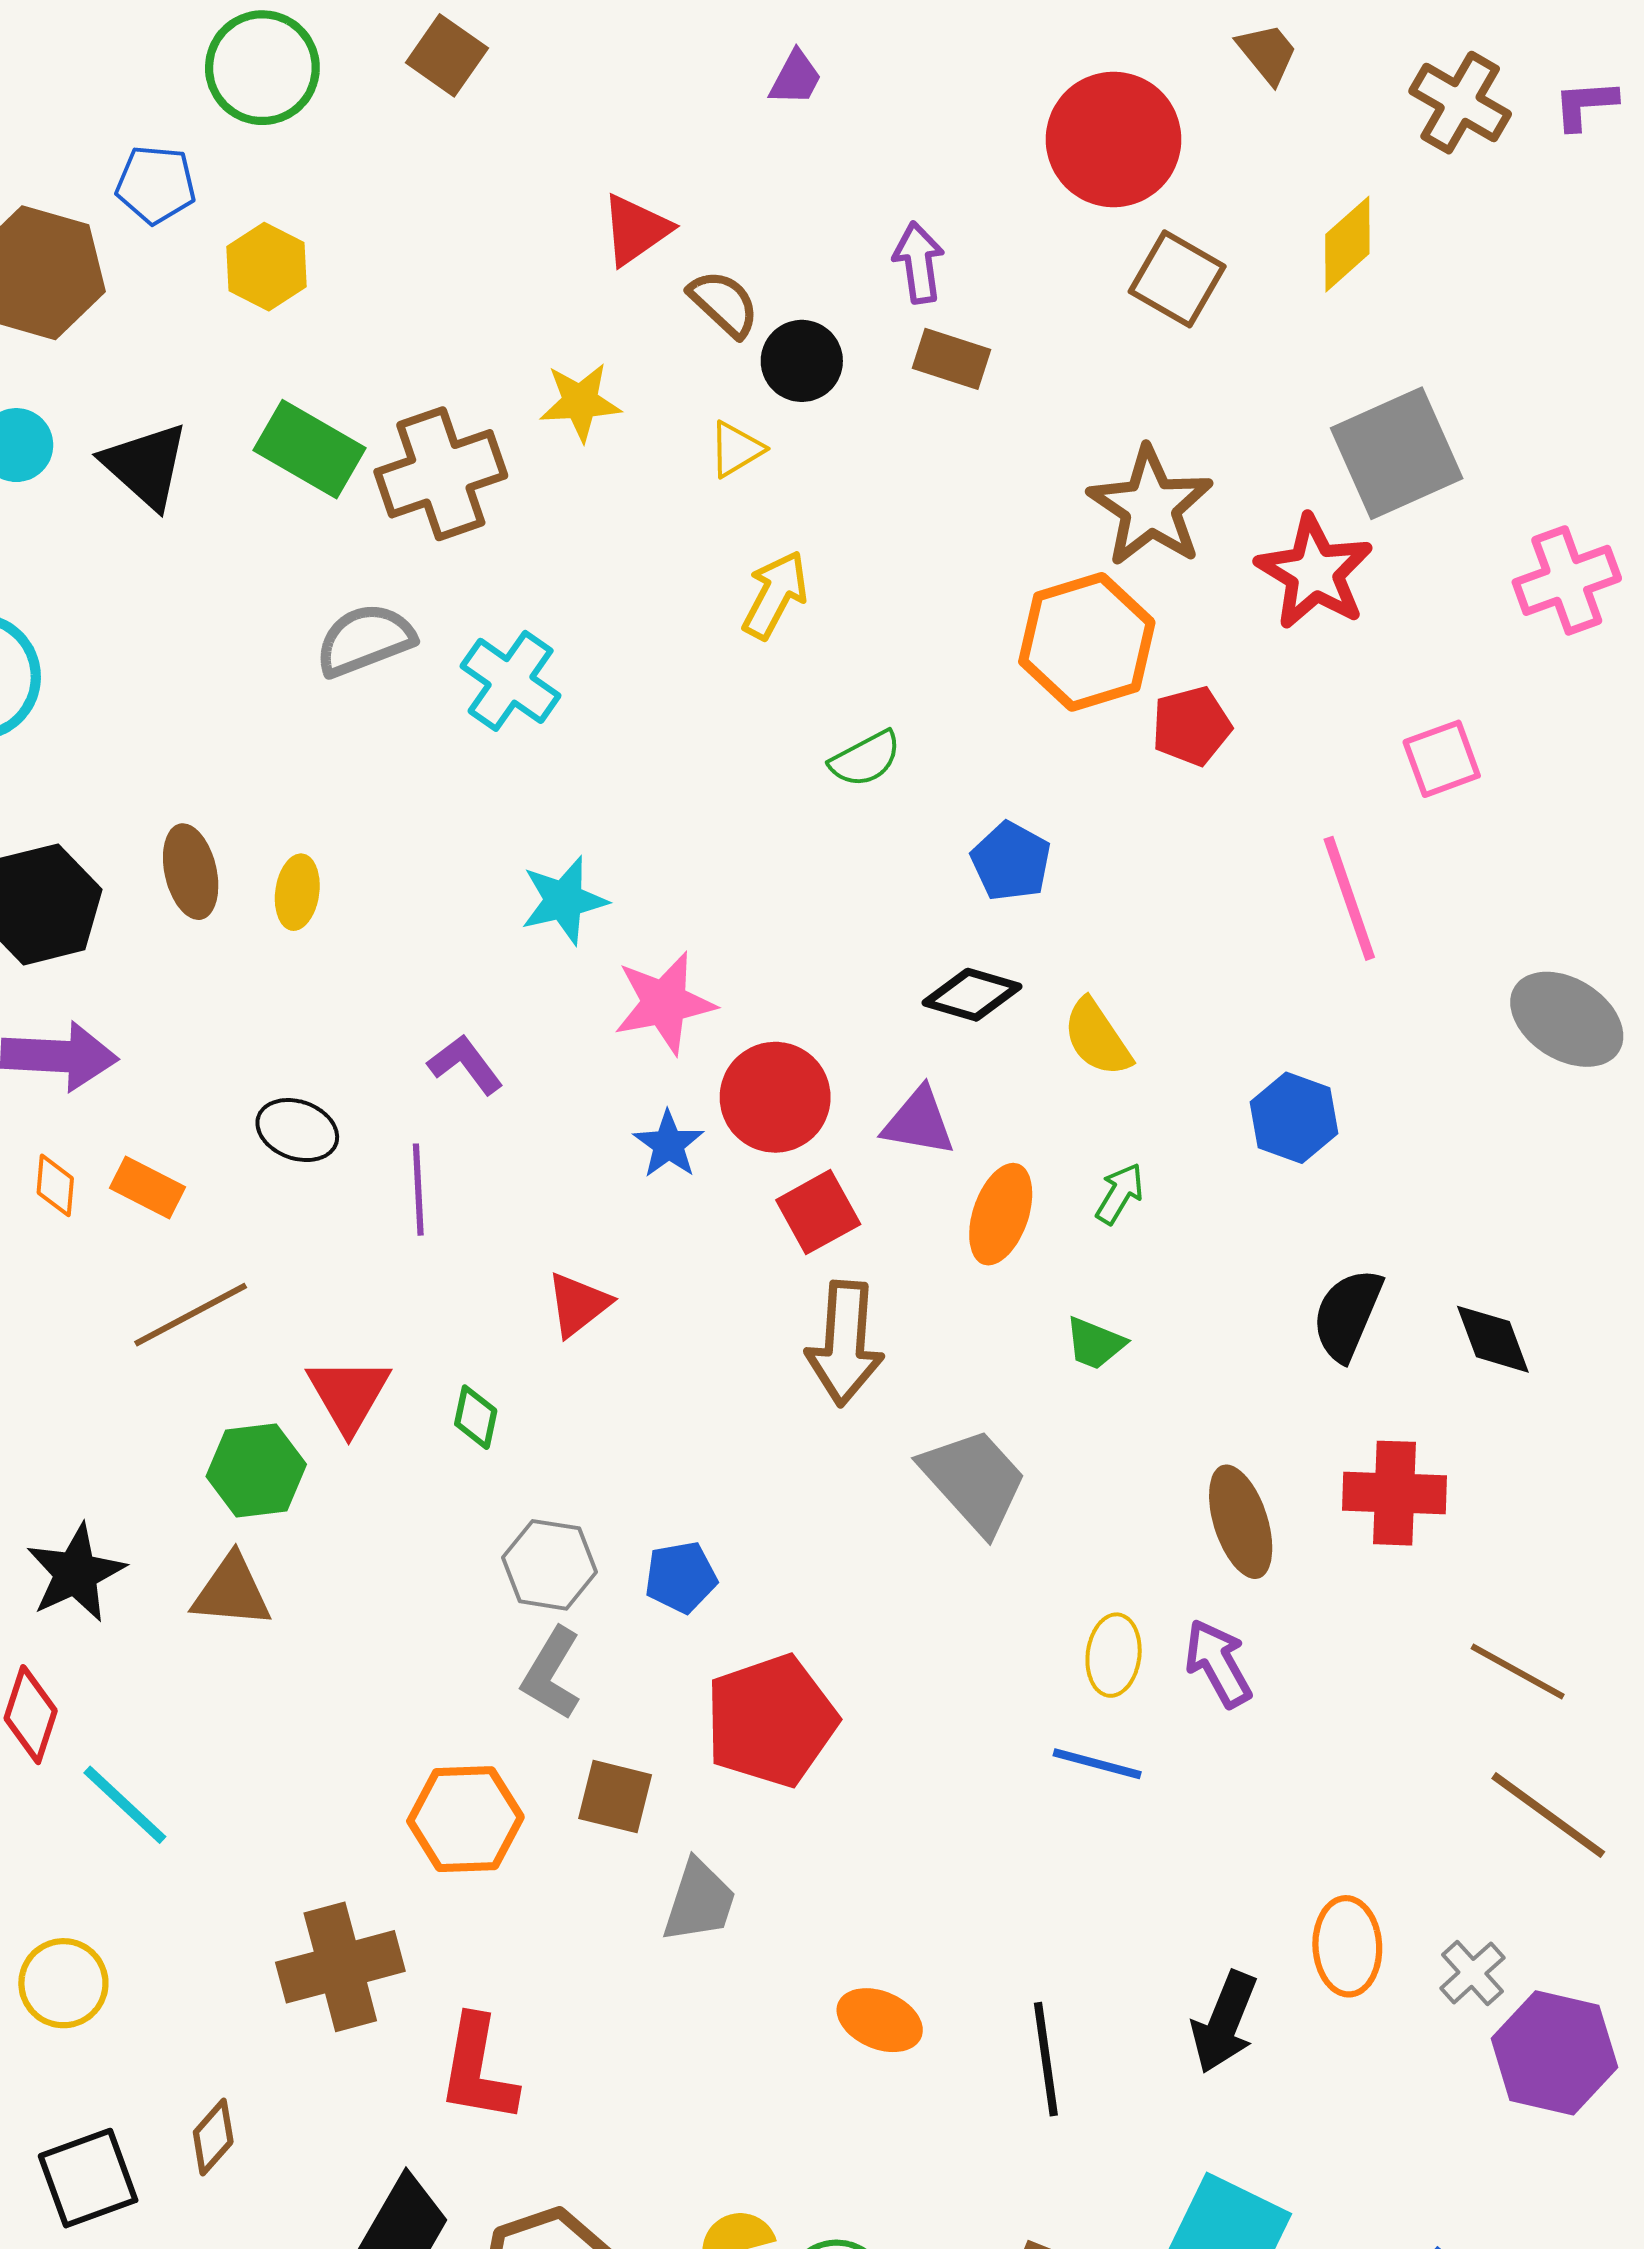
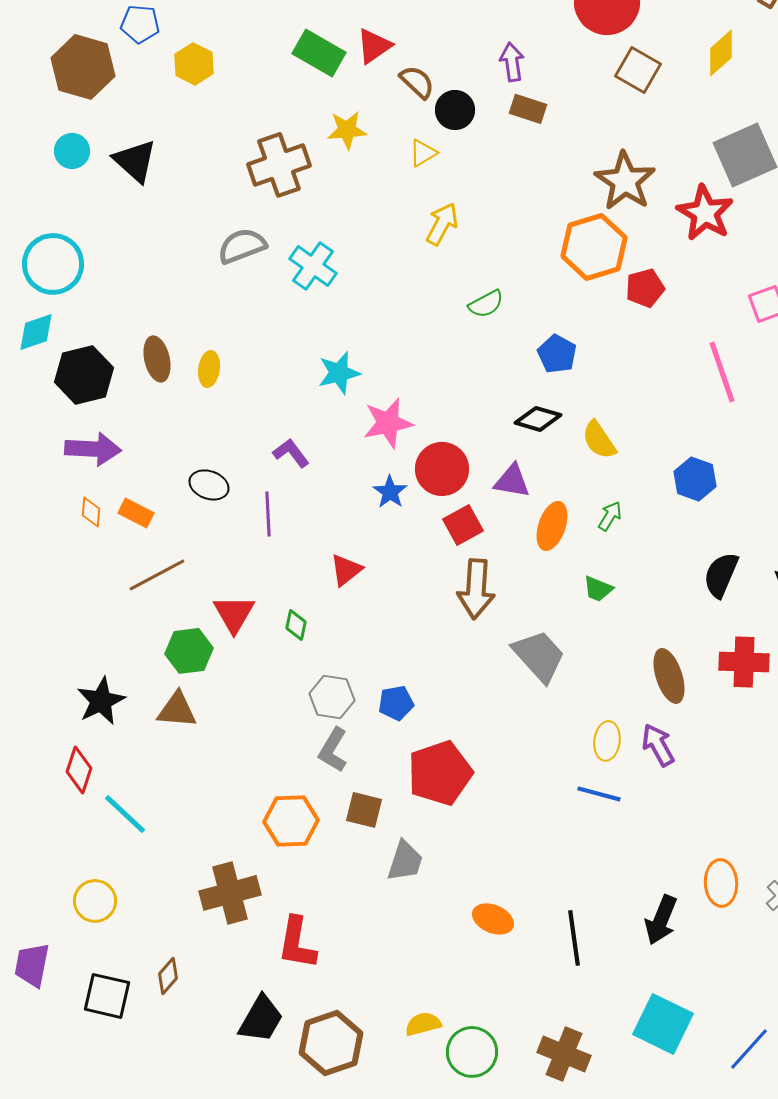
green rectangle: (310, 449) -> (319, 53), moved
black square: (88, 2178) -> (107, 996), turned 33

